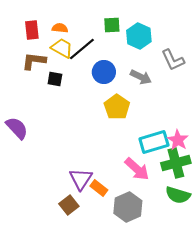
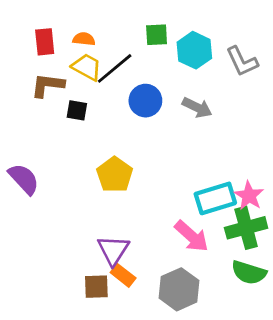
gray L-shape: (173, 60) -> (242, 61), moved
yellow pentagon: (117, 107) -> (115, 175), moved
orange rectangle: (99, 188) -> (123, 275), moved
brown square: (69, 205) -> (96, 287), turned 36

